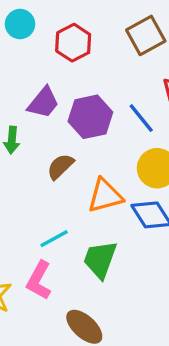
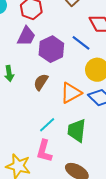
purple trapezoid: (43, 103) -> (26, 36), moved

